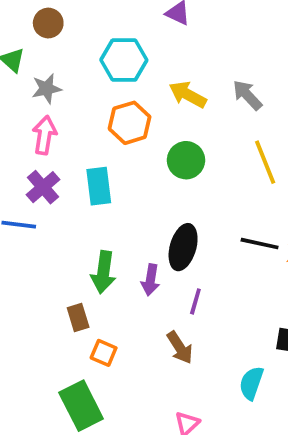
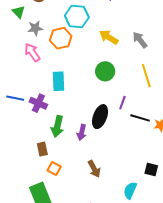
orange hexagon: (130, 123) -> (61, 38), moved
pink arrow: (44, 135) -> (32, 52), turned -48
purple cross: (43, 187) -> (38, 103), moved, turned -30
purple line: (195, 301) -> (122, 103), moved

